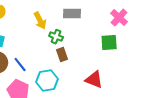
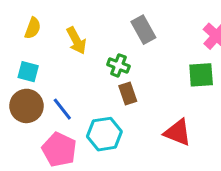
gray rectangle: (72, 14) -> (143, 30), turned 60
yellow arrow: (40, 21) -> (76, 41), moved

